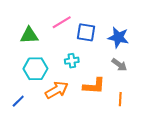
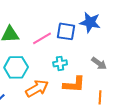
pink line: (62, 22) -> (42, 38), moved
blue star: (118, 37) -> (90, 22), moved
cyan cross: (72, 61) -> (60, 63), moved

